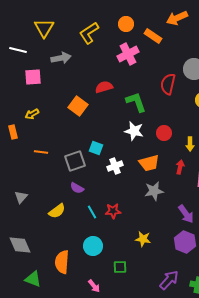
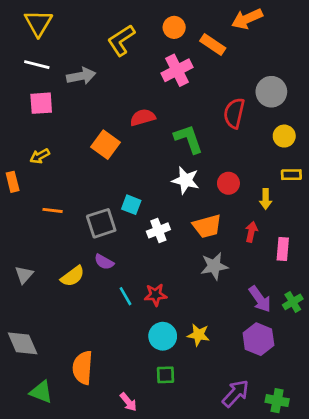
yellow triangle: (44, 28) -> (38, 23), moved
white line: (18, 50) -> (37, 65), moved
yellow semicircle: (57, 211) -> (73, 276), moved
cyan circle: (93, 246) -> (163, 336), moved

